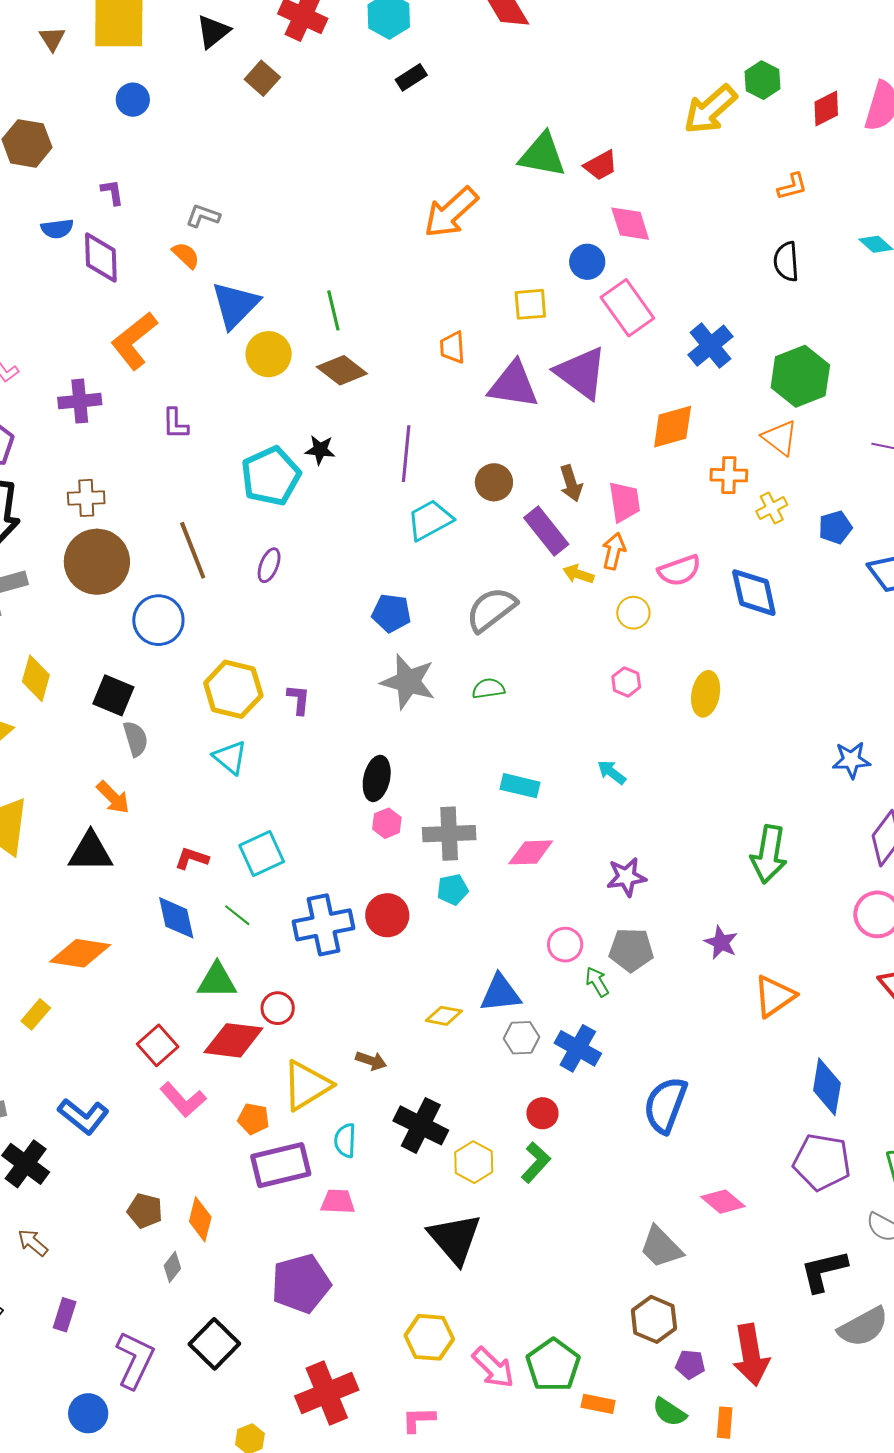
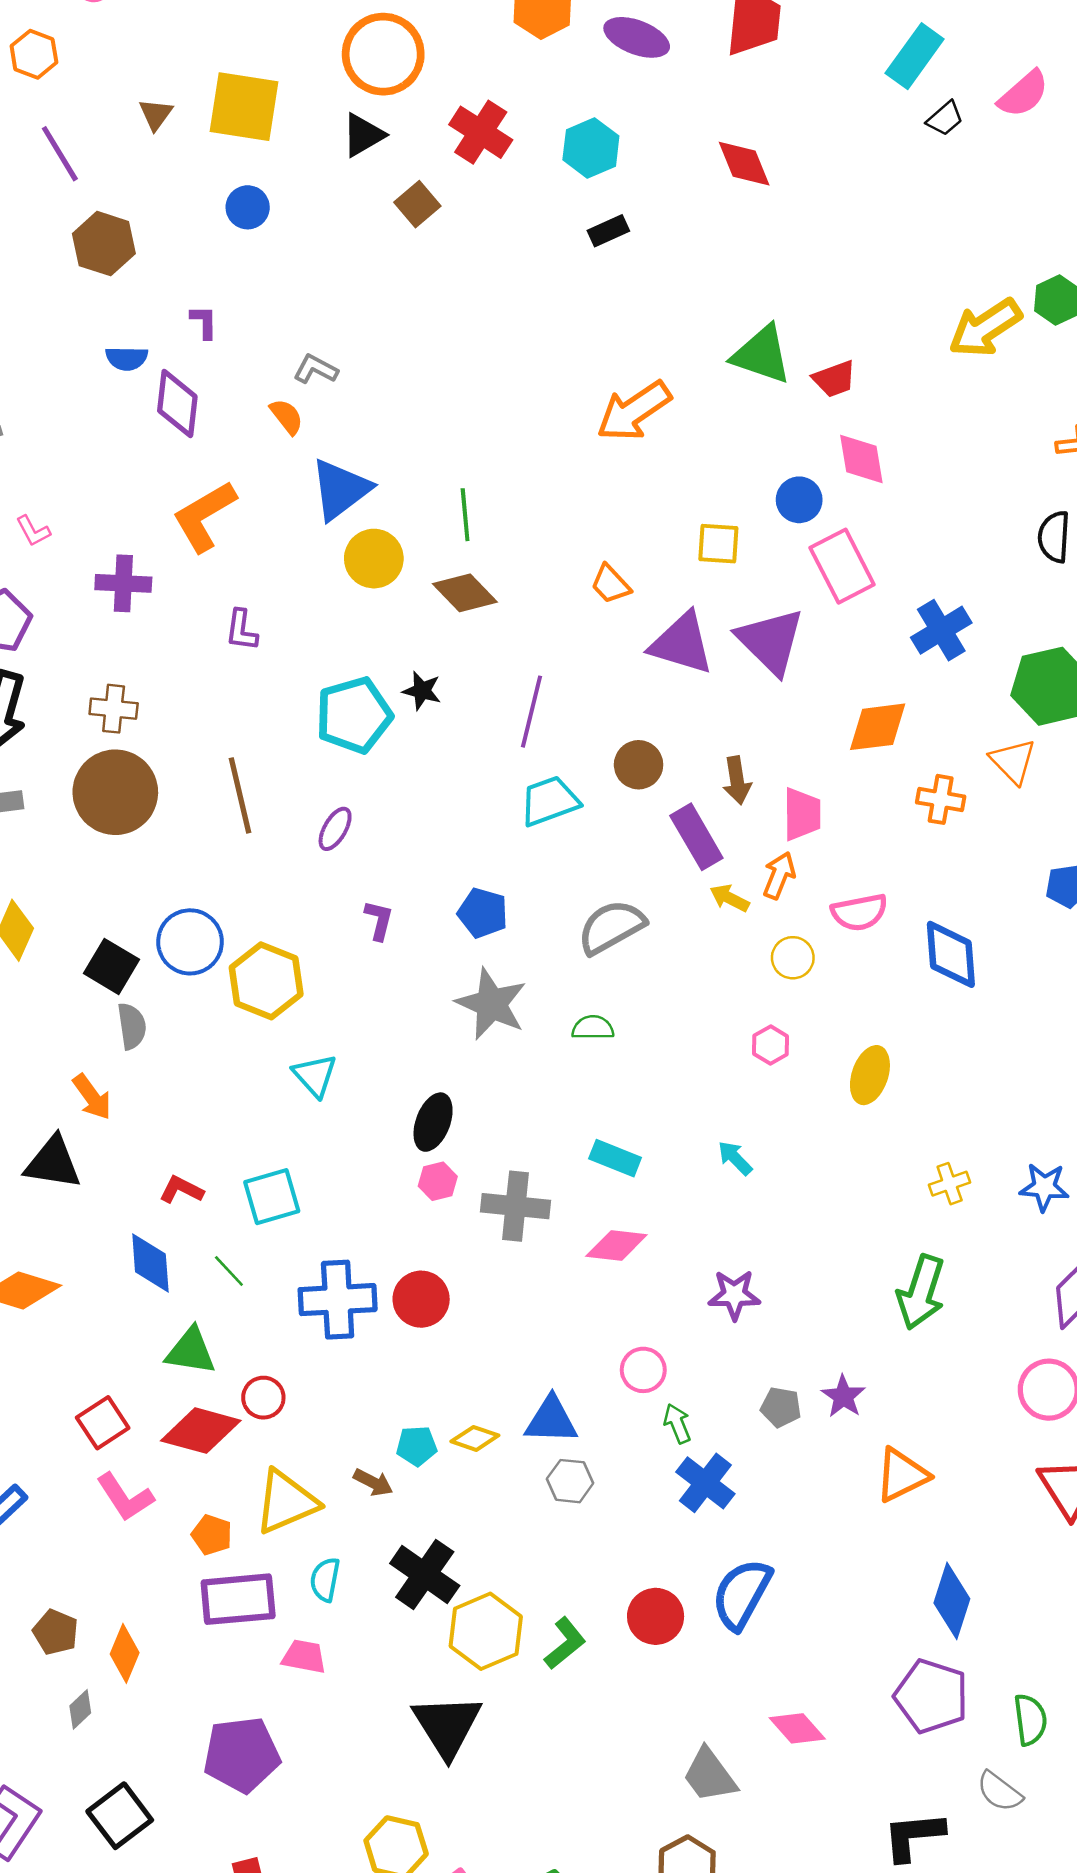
orange trapezoid: (452, 347) -> (611, 584), turned -48
yellow cross: (772, 508) -> (950, 1184), moved
blue circle: (158, 620) -> (190, 942), moved
purple L-shape: (299, 699) -> (379, 920), moved
cyan triangle: (230, 757) -> (315, 1075), moved
cyan pentagon: (453, 890) -> (417, 1446), moved
gray pentagon: (631, 950) -> (781, 1407), moved, size x0.7
blue cross: (578, 1048) -> (705, 1483), moved
red circle: (542, 1113) -> (656, 1616), moved, size x1.4
yellow hexagon: (474, 1162) -> (486, 1631), size x1.4

